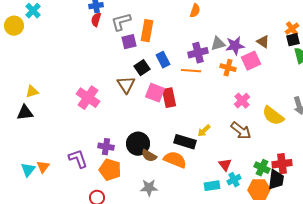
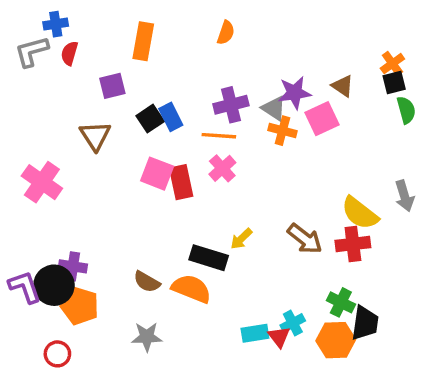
red semicircle: (96, 20) -> (69, 53), moved
gray L-shape: (121, 22) -> (32, 52), moved
orange rectangle: (147, 31) -> (143, 41), moved
gray triangle: (218, 44) -> (274, 108), moved, turned 49
black square: (142, 68) -> (150, 119), moved
brown triangle: (126, 85) -> (95, 136), moved
pink cross: (242, 101) -> (222, 168), moved
black circle: (138, 144) -> (54, 285), moved
red cross: (282, 164) -> (353, 244), moved
red triangle: (225, 165) -> (279, 337), moved

